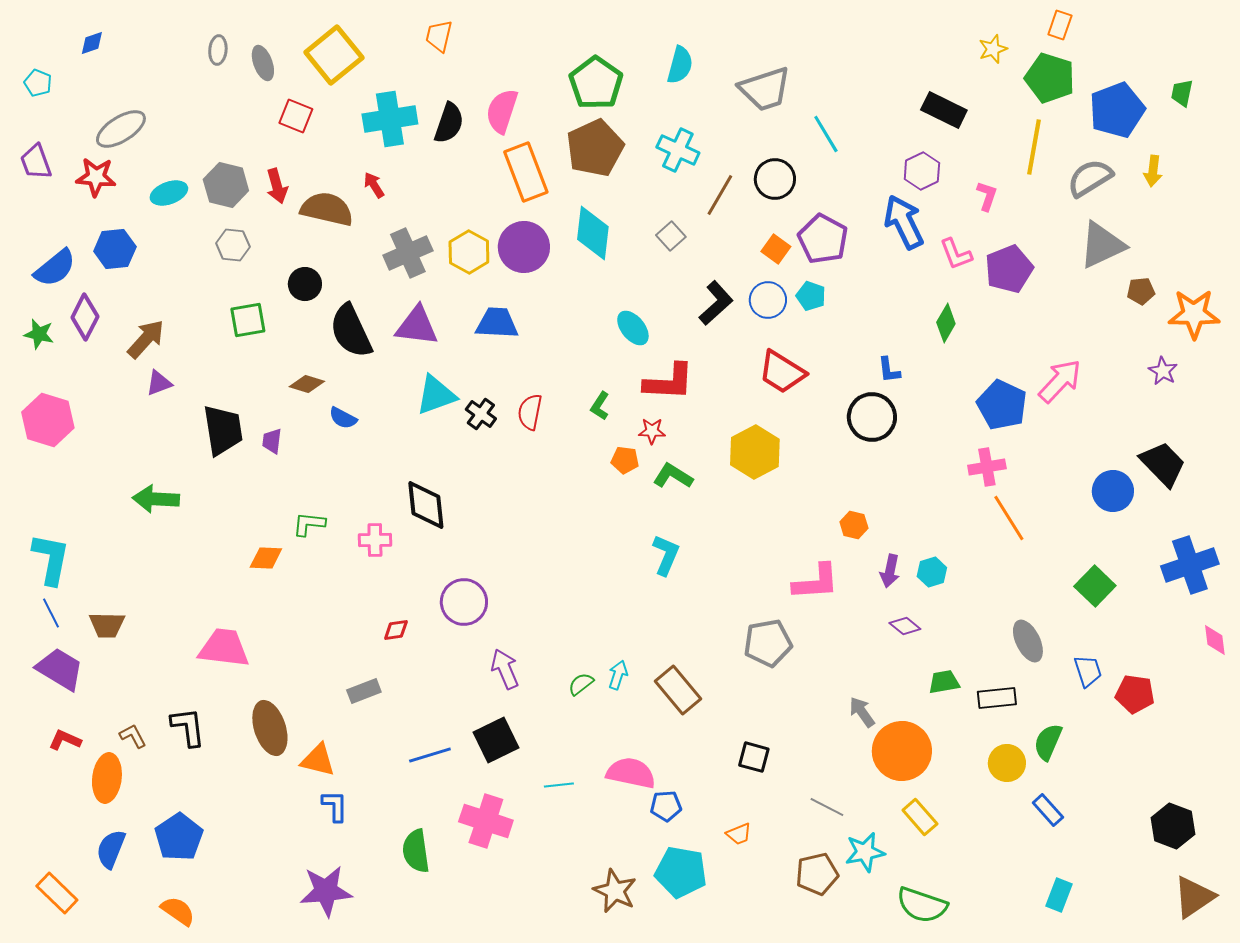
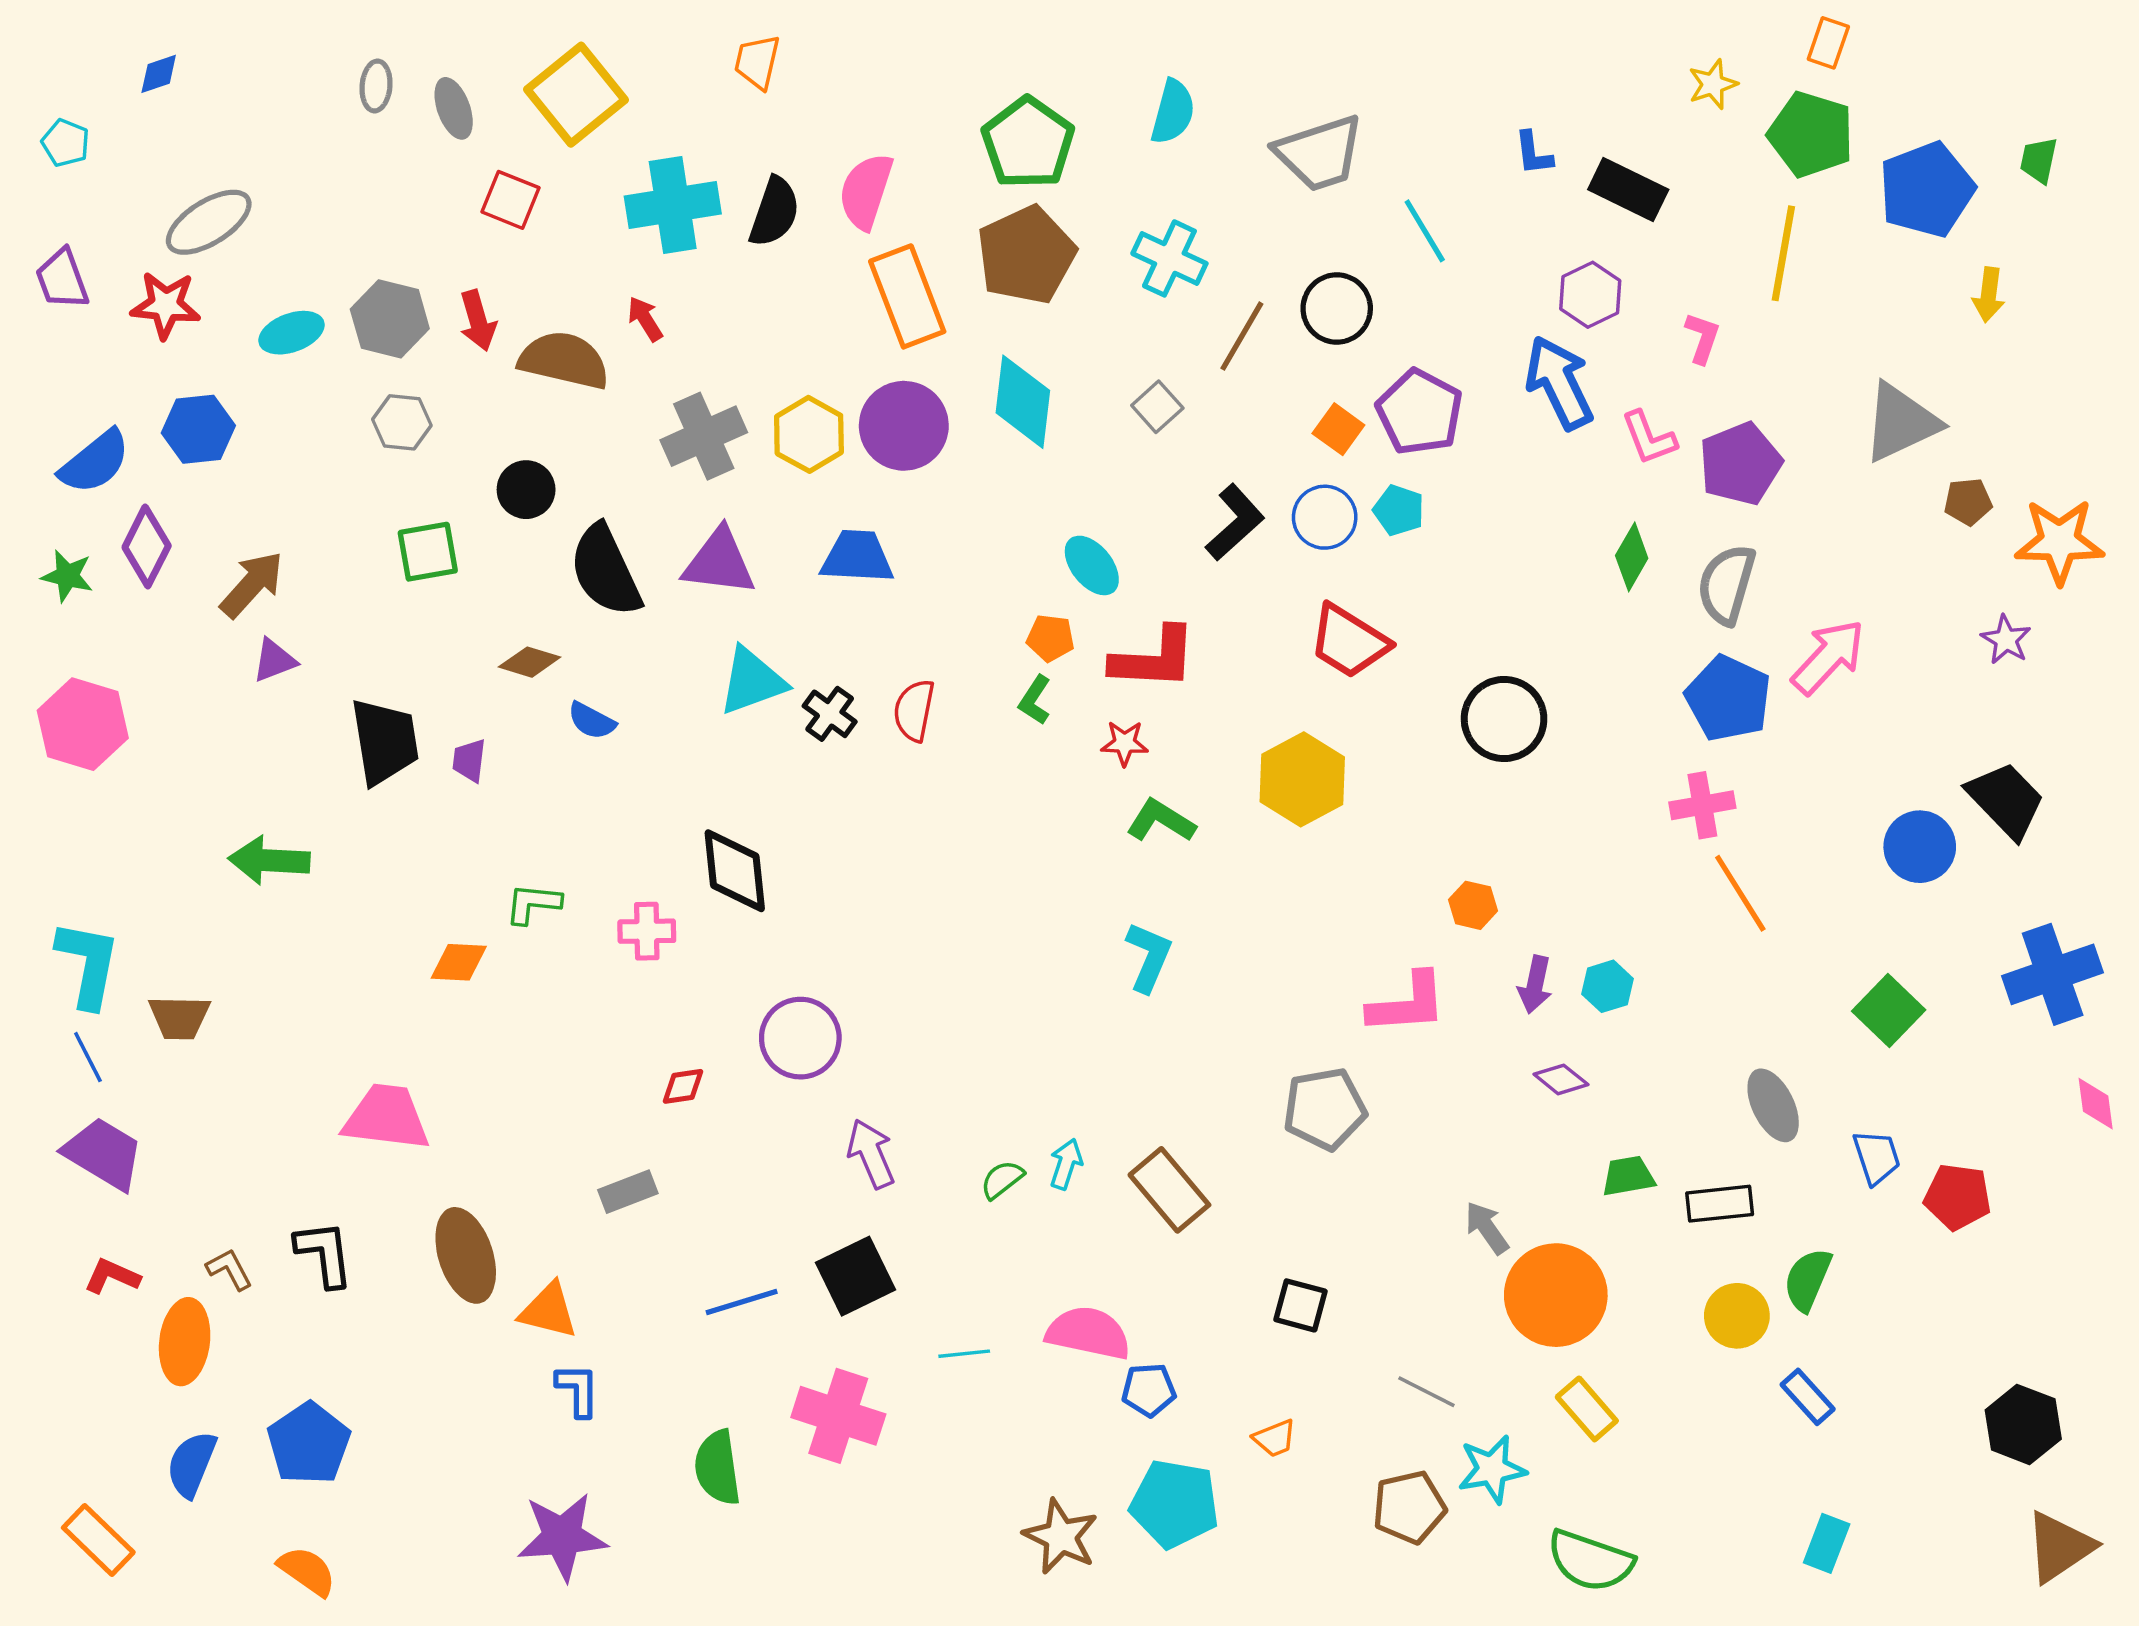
gray semicircle: (1090, 178) -> (1727, 584), moved, turned -42
blue L-shape: (889, 370) -> (1533, 153), moved
orange pentagon: (625, 460) -> (1050, 638), moved
brown trapezoid: (107, 625) -> (179, 1017), moved

